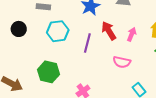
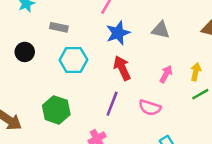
red arrow: (109, 31) -> (122, 68), moved
purple line: (87, 43) -> (112, 104), moved

